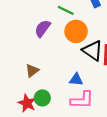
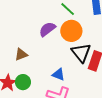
purple semicircle: (43, 28) -> (47, 29), moved

